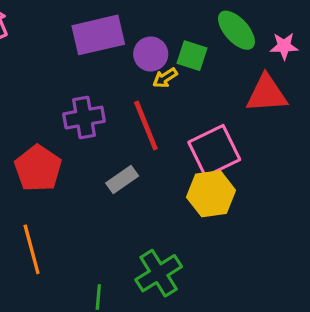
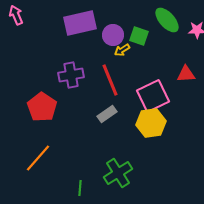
red triangle: (267, 94) -> (186, 74), moved, size x0.7
gray rectangle: (122, 179) -> (107, 114), moved
orange line: (32, 249) -> (38, 158), turned 56

